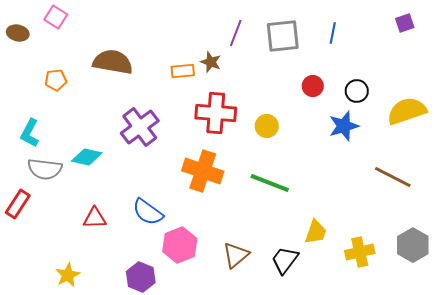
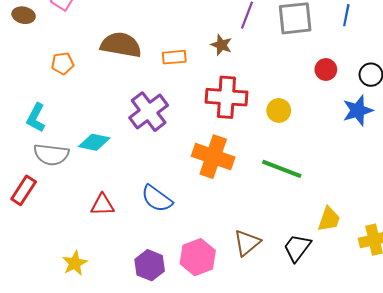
orange rectangle: (183, 71) -> (174, 57), moved
pink hexagon: (180, 245) -> (198, 257), moved

